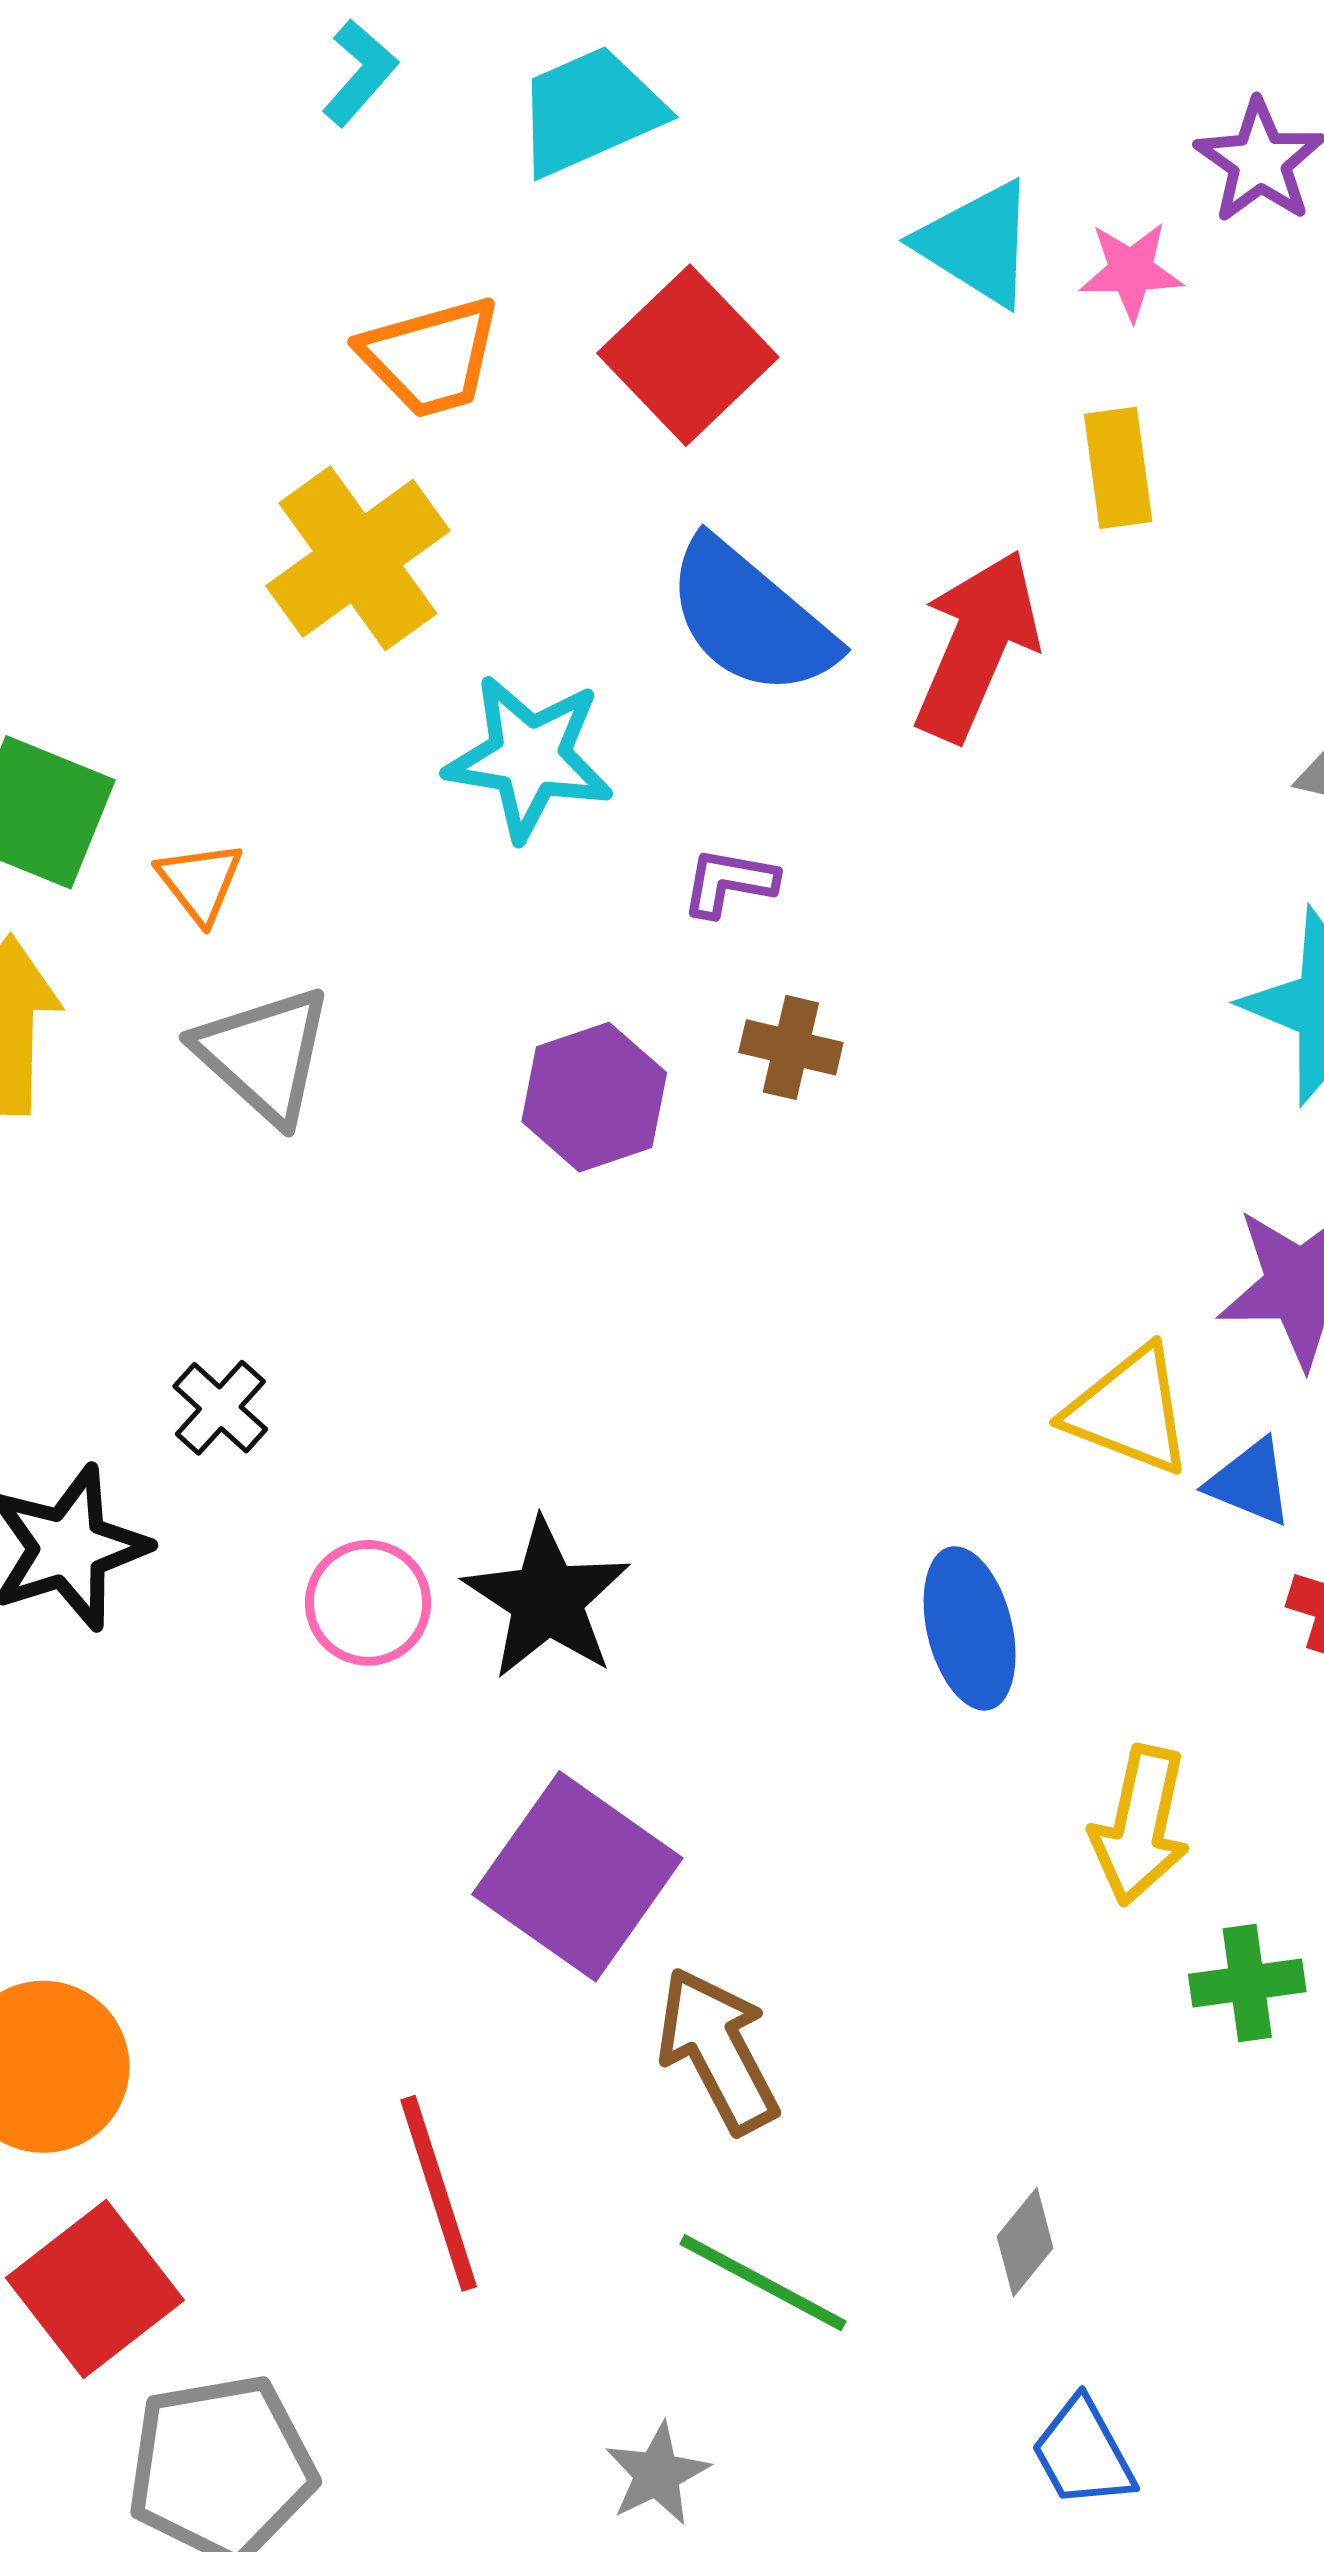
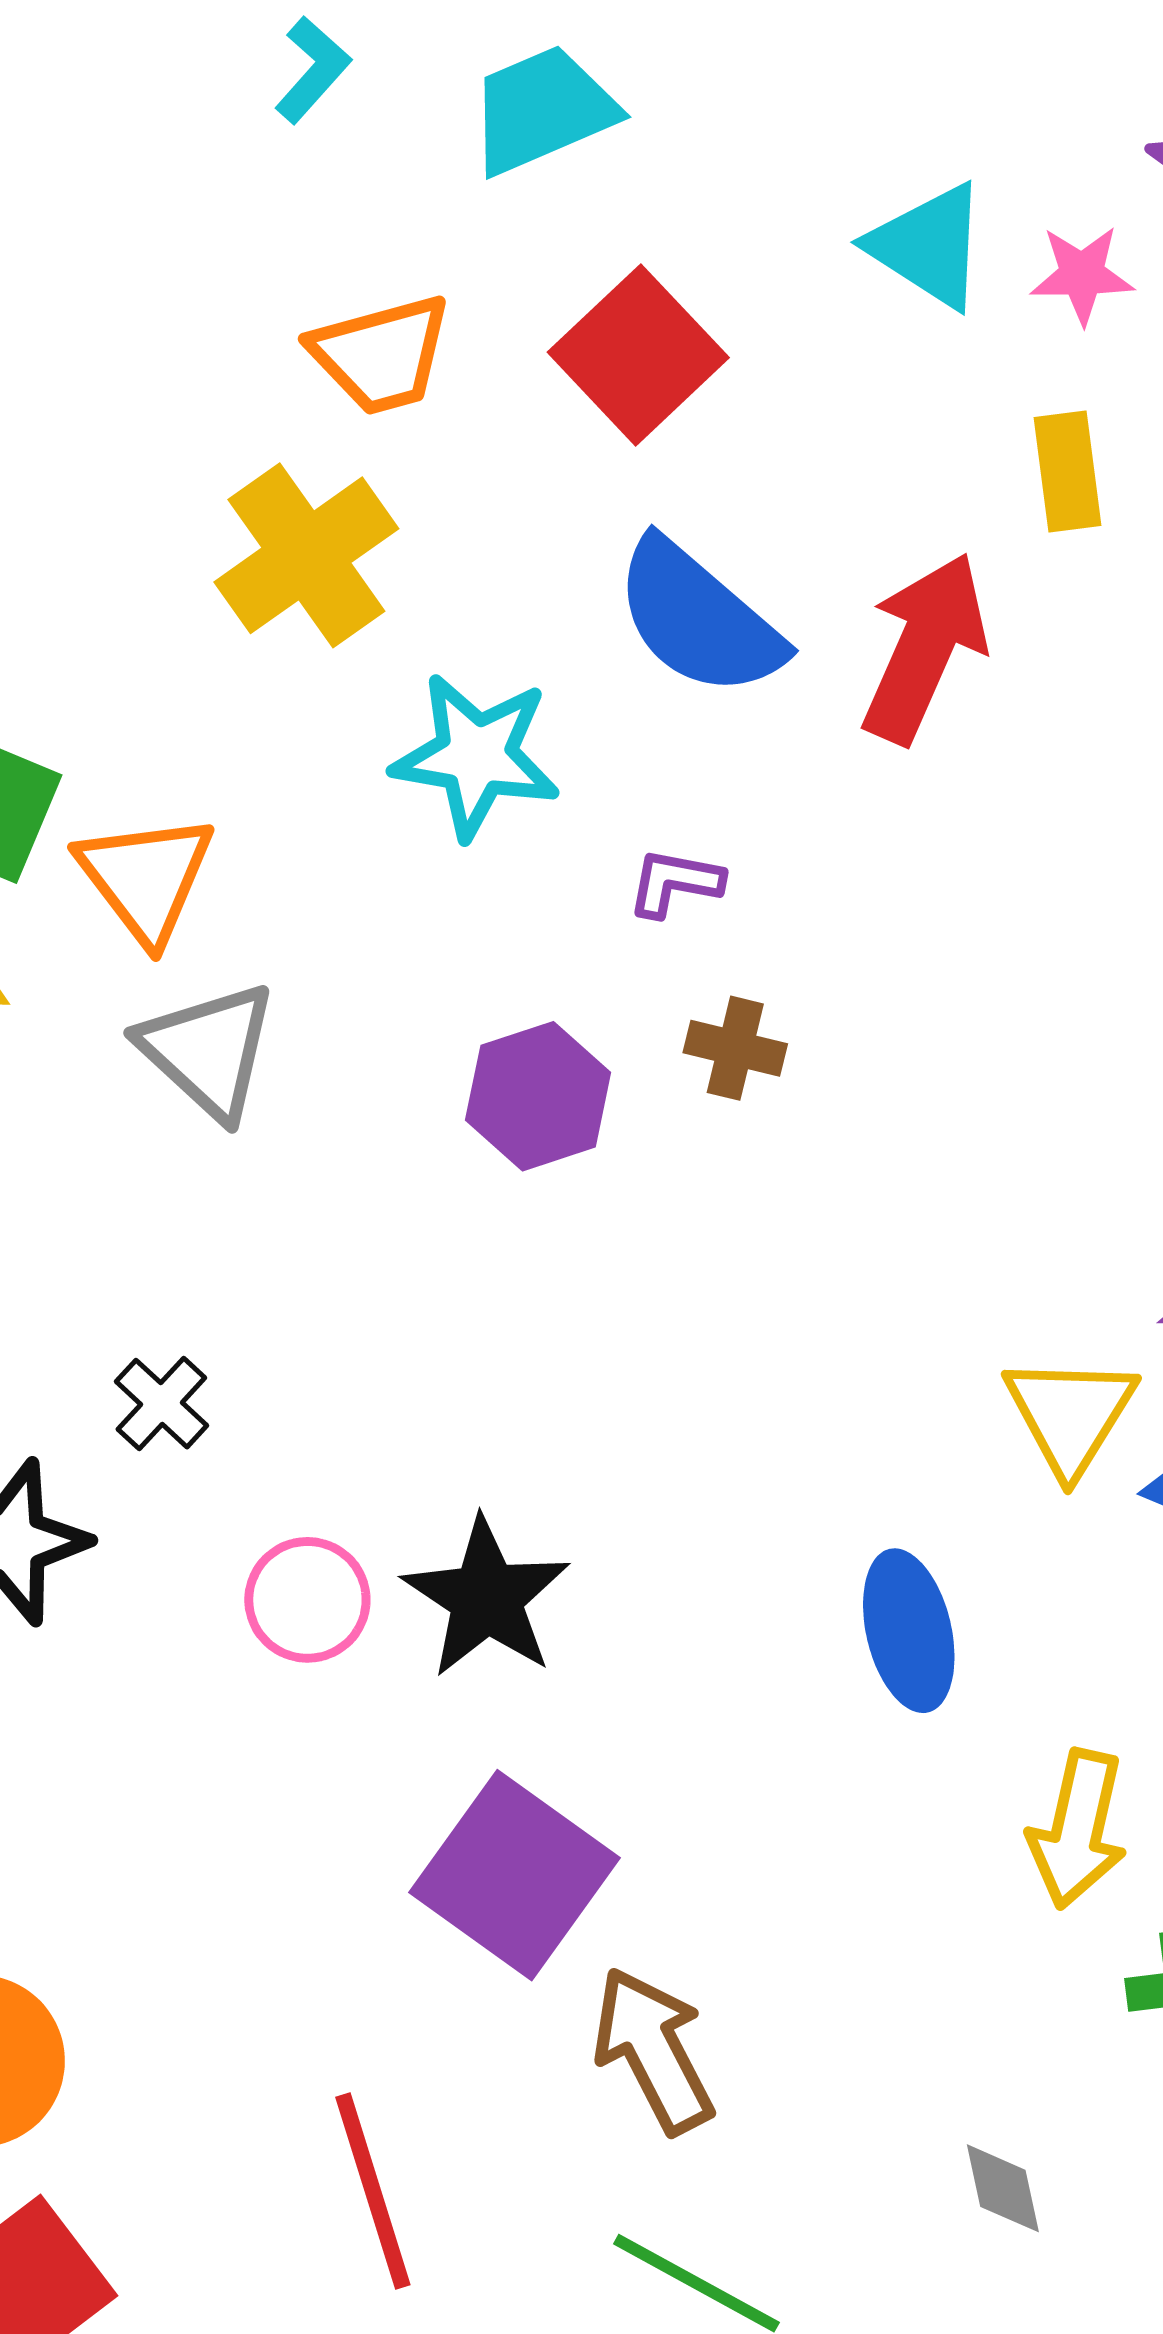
orange triangle: (200, 882) -> (146, 878), size x1.6
yellow triangle: (1129, 1411) -> (1070, 1414), turned 40
gray diamond: (1025, 2242) -> (1003, 2188), moved, turned -52

